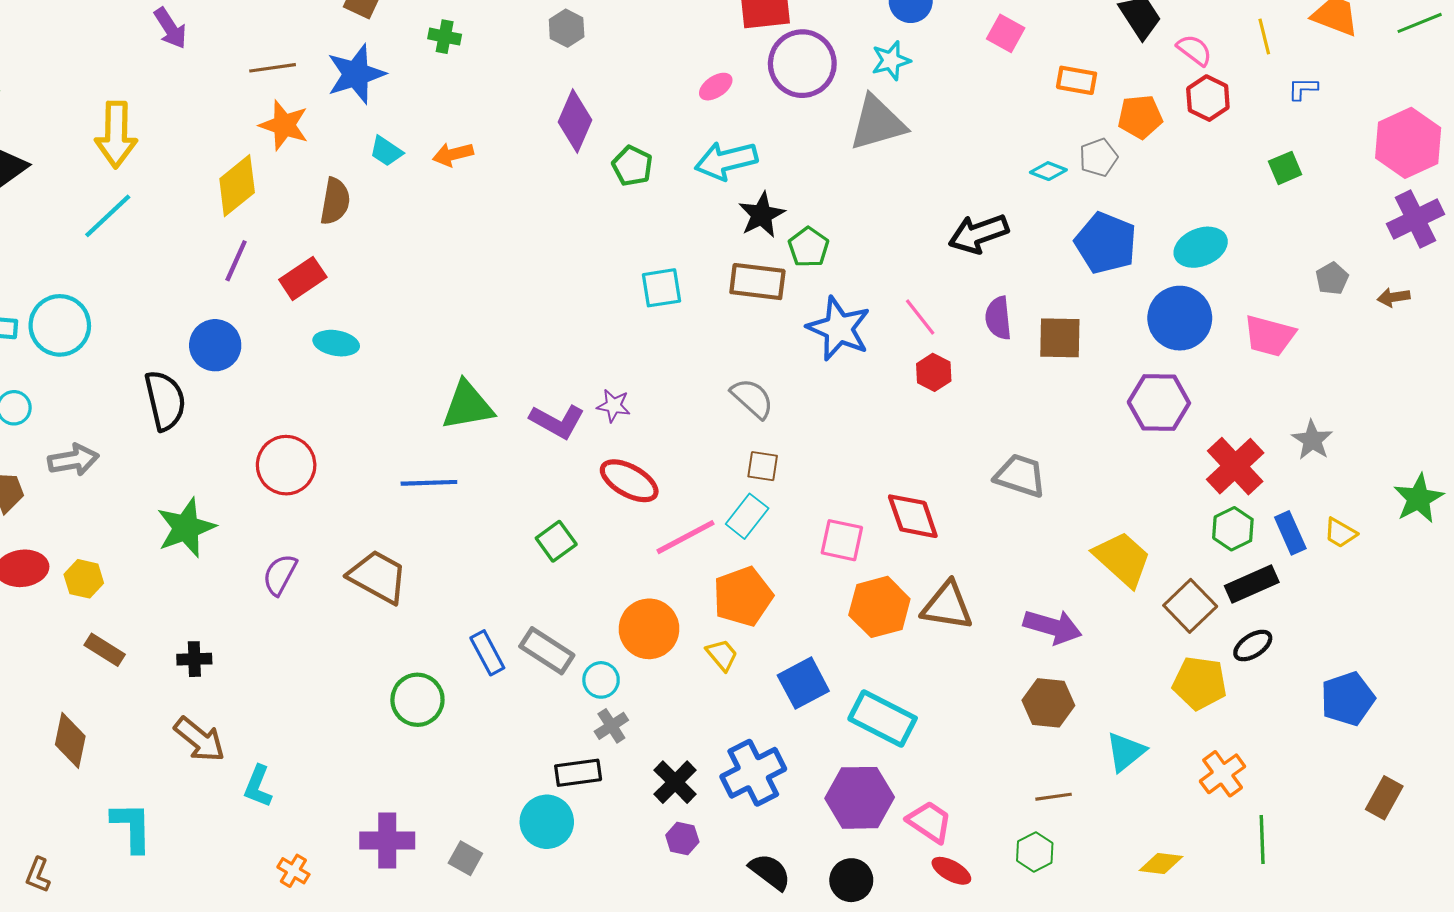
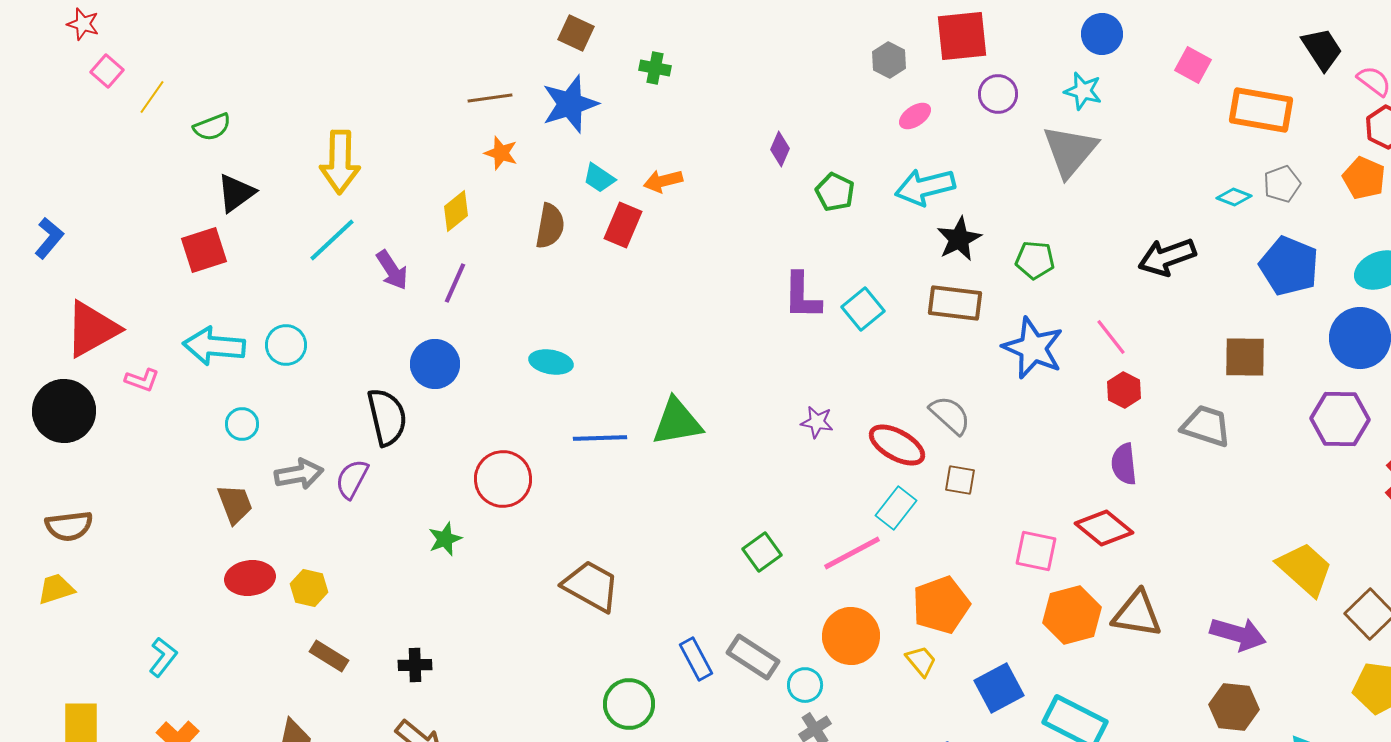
purple arrow: (170, 28) -> (392, 270), moved
gray hexagon: (567, 28) -> (889, 60), moved
cyan star: (891, 61) -> (1083, 91), turned 30
purple circle: (802, 64) -> (998, 94), size x0.6
orange rectangle: (1077, 80) -> (1261, 110), size x1.6
orange pentagon: (1140, 117) -> (1364, 178), moved, turned 30
purple diamond: (575, 121) -> (780, 149), size x0.6
gray triangle: (877, 123) -> (1070, 151), turned -34
orange star: (284, 125) -> (501, 153), size x0.7
yellow diamond: (237, 186) -> (456, 211), size x0.7
green pentagon: (809, 247) -> (1035, 260), moved, turned -30
red rectangle: (303, 278) -> (623, 225), moved, turned -33
cyan square: (662, 288) -> (863, 309), turned -30
purple semicircle: (998, 318) -> (1124, 464), moved
cyan circle: (60, 325) -> (286, 345), size x0.7
purple L-shape: (557, 421) -> (802, 296), moved, turned 62
gray trapezoid: (1020, 476) -> (1206, 426), moved
red ellipse: (629, 481) -> (897, 445), moved
blue line: (429, 483) -> (600, 438), moved
cyan rectangle: (747, 516) -> (896, 508), moved
red diamond: (913, 516) -> (1104, 528), turned -32
green star: (186, 528) -> (445, 539), moved, size x0.6
pink line: (685, 537) -> (852, 553), moved
purple semicircle: (280, 575) -> (352, 479), moved

